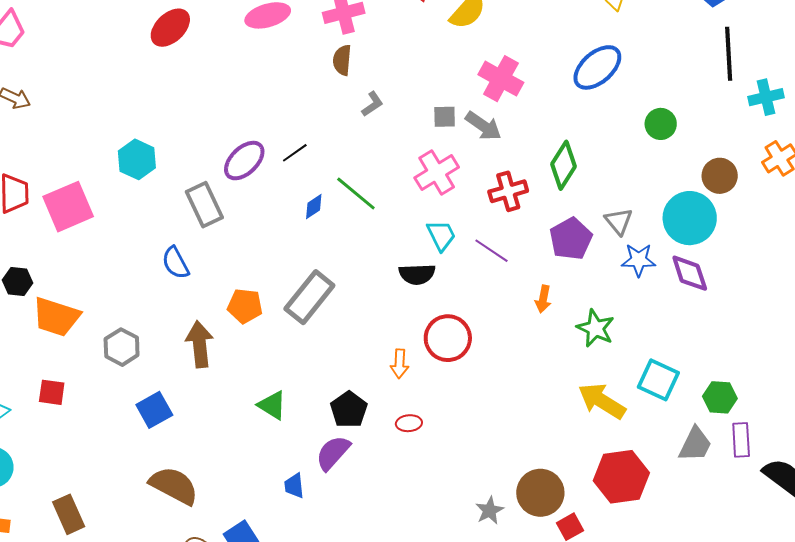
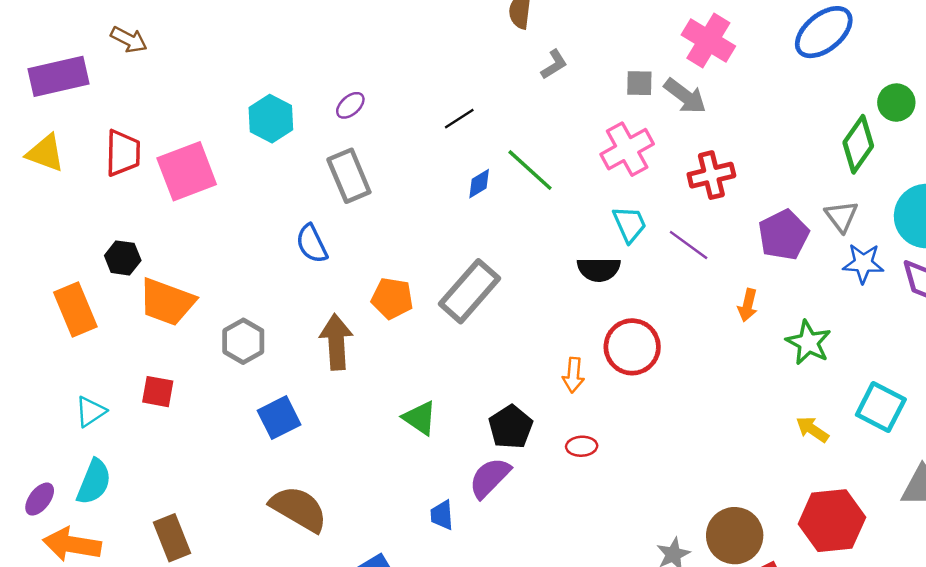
purple ellipse: (244, 161) -> (350, 105), moved, size x0.6
green diamond: (563, 165) -> (858, 144), moved
yellow arrow: (602, 401) -> (812, 429), size x0.6

